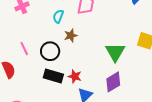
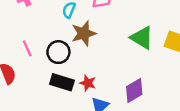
brown star: (71, 35) -> (84, 33), size x1.5
green triangle: (115, 52) -> (142, 38), moved, turned -30

